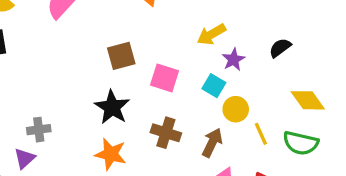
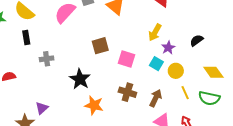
yellow arrow: (211, 34) -> (155, 32), turned -30
black star: (112, 107) -> (80, 79), moved
yellow circle: (236, 109) -> (176, 71), moved
gray cross: (39, 130) -> (47, 59), moved

